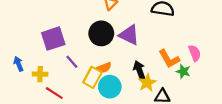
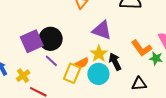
black circle: (101, 33) -> (51, 39), moved
yellow cross: (40, 74) -> (23, 76), turned -32
yellow star: (147, 83) -> (99, 54), moved
cyan circle: (110, 87) -> (98, 74), moved

